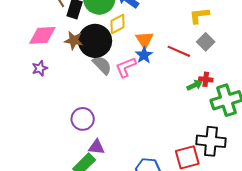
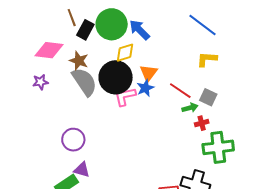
black circle: (95, 41) -> (116, 77), moved
gray square: (206, 42) -> (208, 97), moved, turned -30
gray semicircle: (102, 65) -> (84, 82), moved, size x1.4
red cross: (206, 79) -> (202, 123), turned -32
green arrow: (195, 85) -> (190, 108), moved

